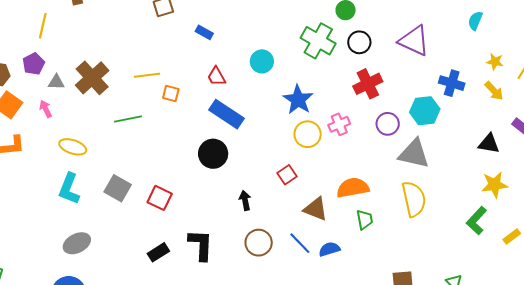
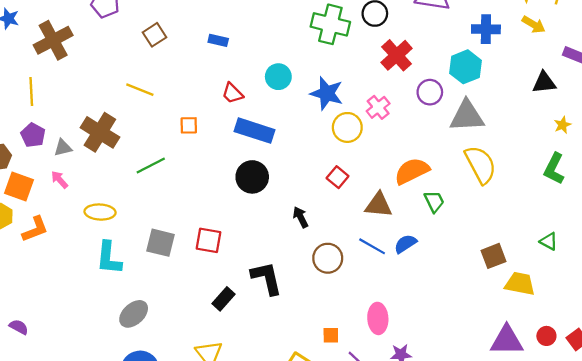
blue rectangle: (204, 32) -> (218, 40), moved
cyan circle: (262, 61) -> (278, 77), moved
yellow line: (147, 75) -> (140, 90), moved, turned 45
yellow star: (494, 185) -> (562, 125), size x0.6

